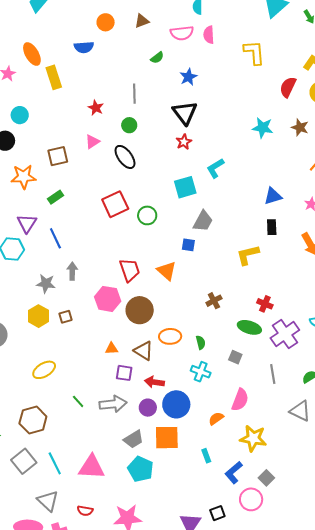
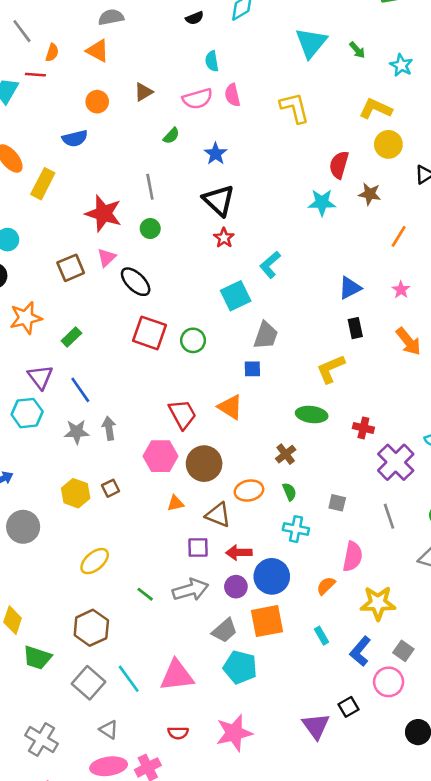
yellow rectangle: (54, 77) -> (43, 184), turned 55
red semicircle: (288, 87) -> (339, 165), moved
red star: (96, 108) -> (104, 213), size x1.8
brown square: (58, 156) -> (71, 268), moved
black ellipse: (125, 157) -> (136, 282), moved
red square: (115, 204) -> (149, 333), turned -36
gray star: (46, 284) -> (77, 432), moved
brown cross: (214, 301) -> (286, 454), moved
green ellipse: (249, 327) -> (312, 415), moved
orange triangle: (112, 349) -> (175, 503), moved
gray triangle: (48, 501) -> (109, 730), moved, size x0.7

